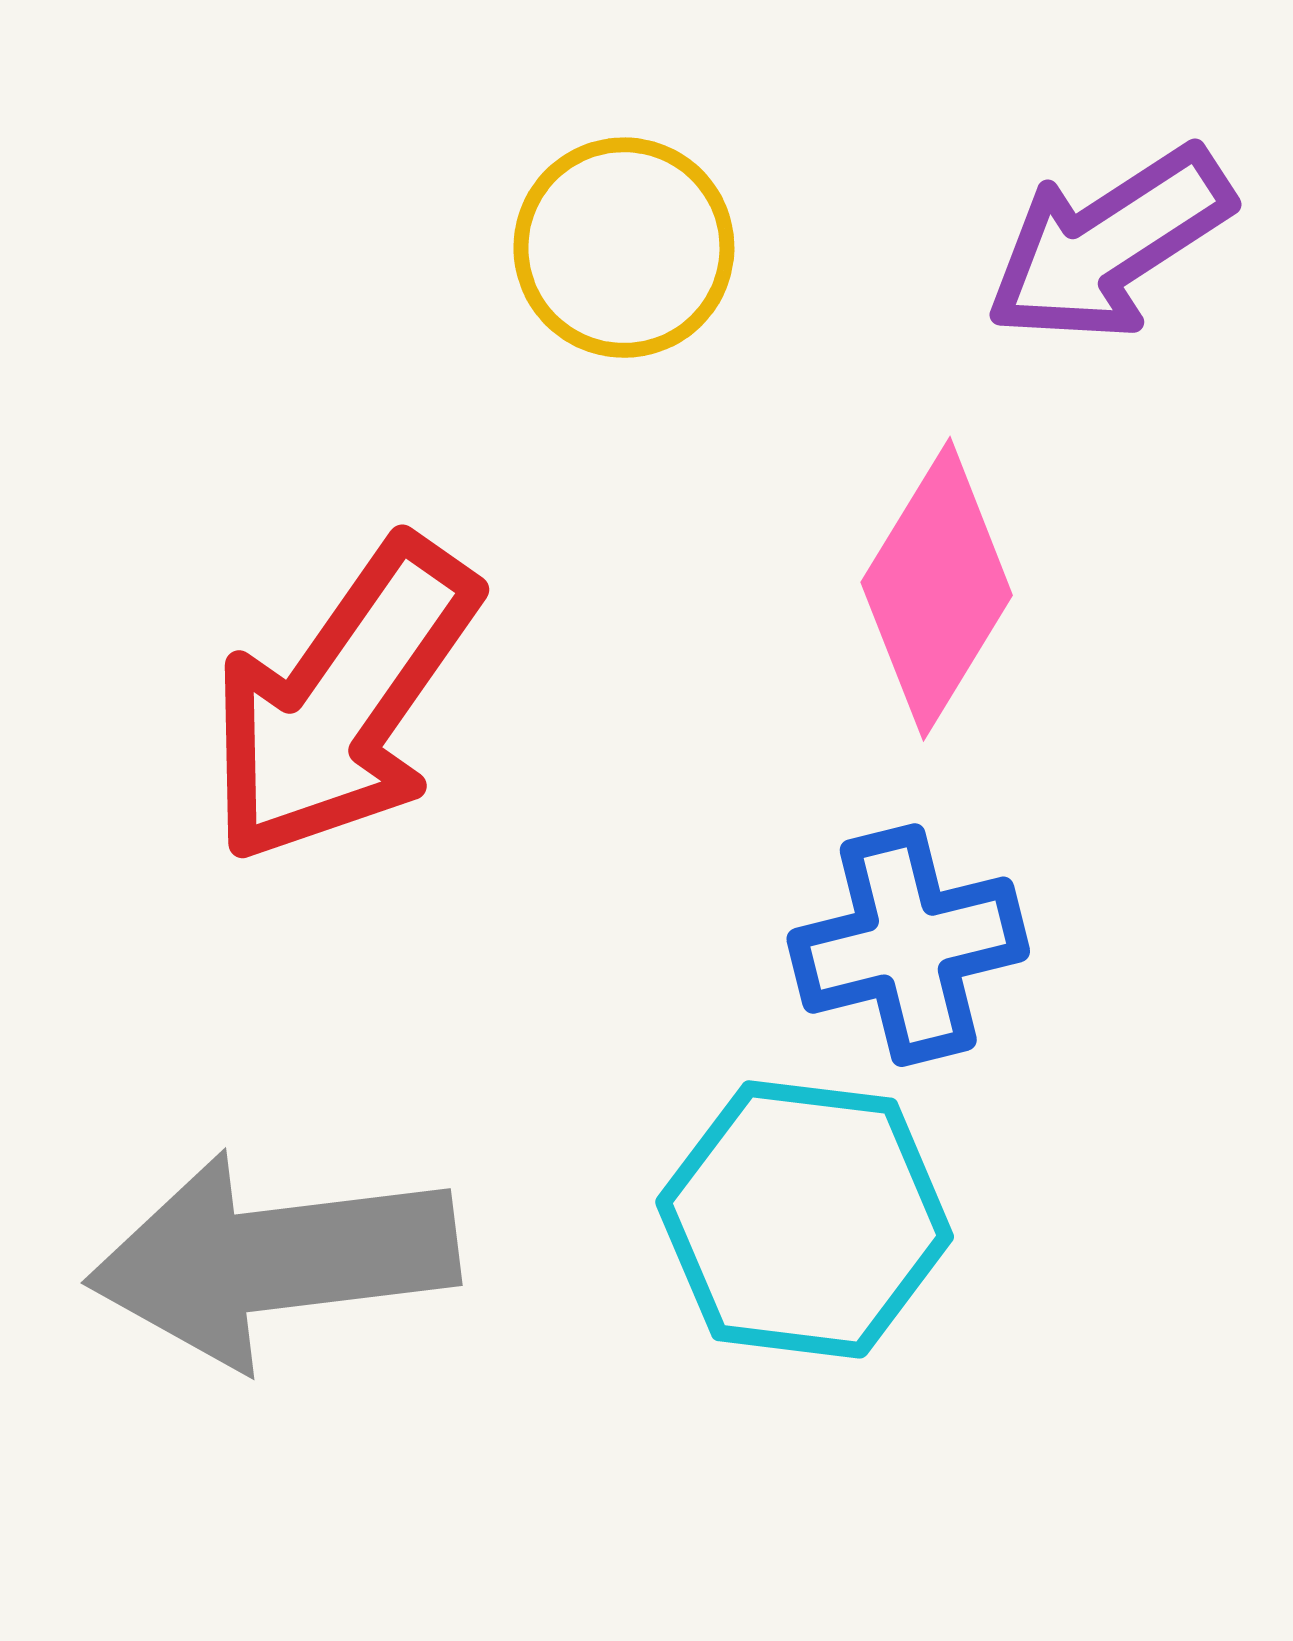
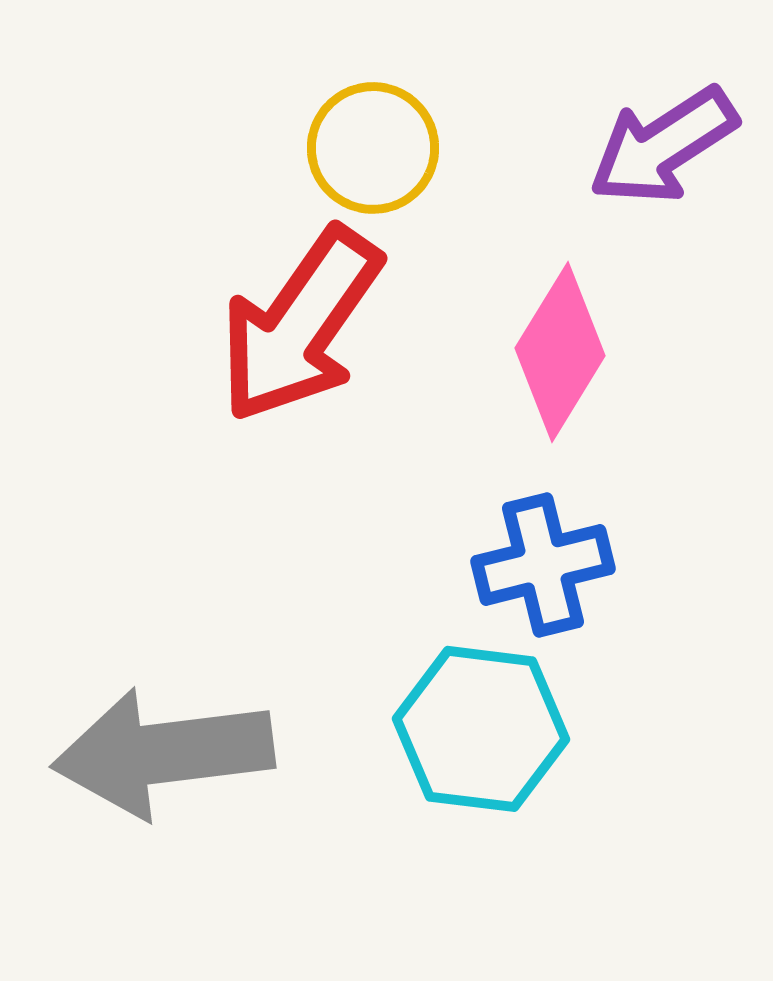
red arrow: (343, 701) -> (300, 325), moved

